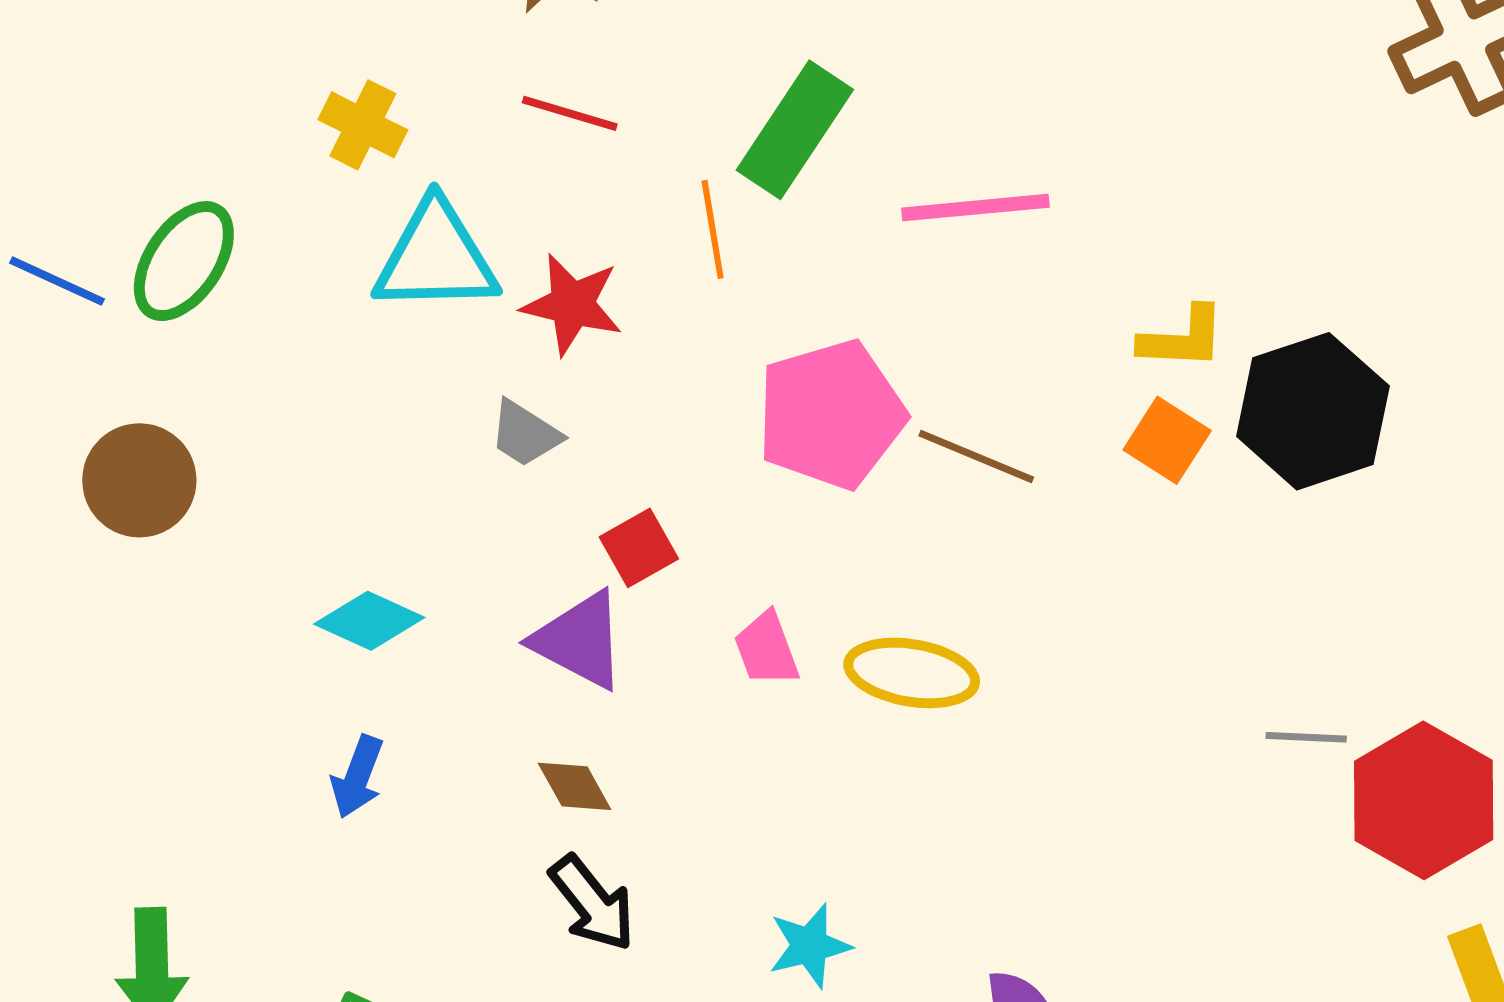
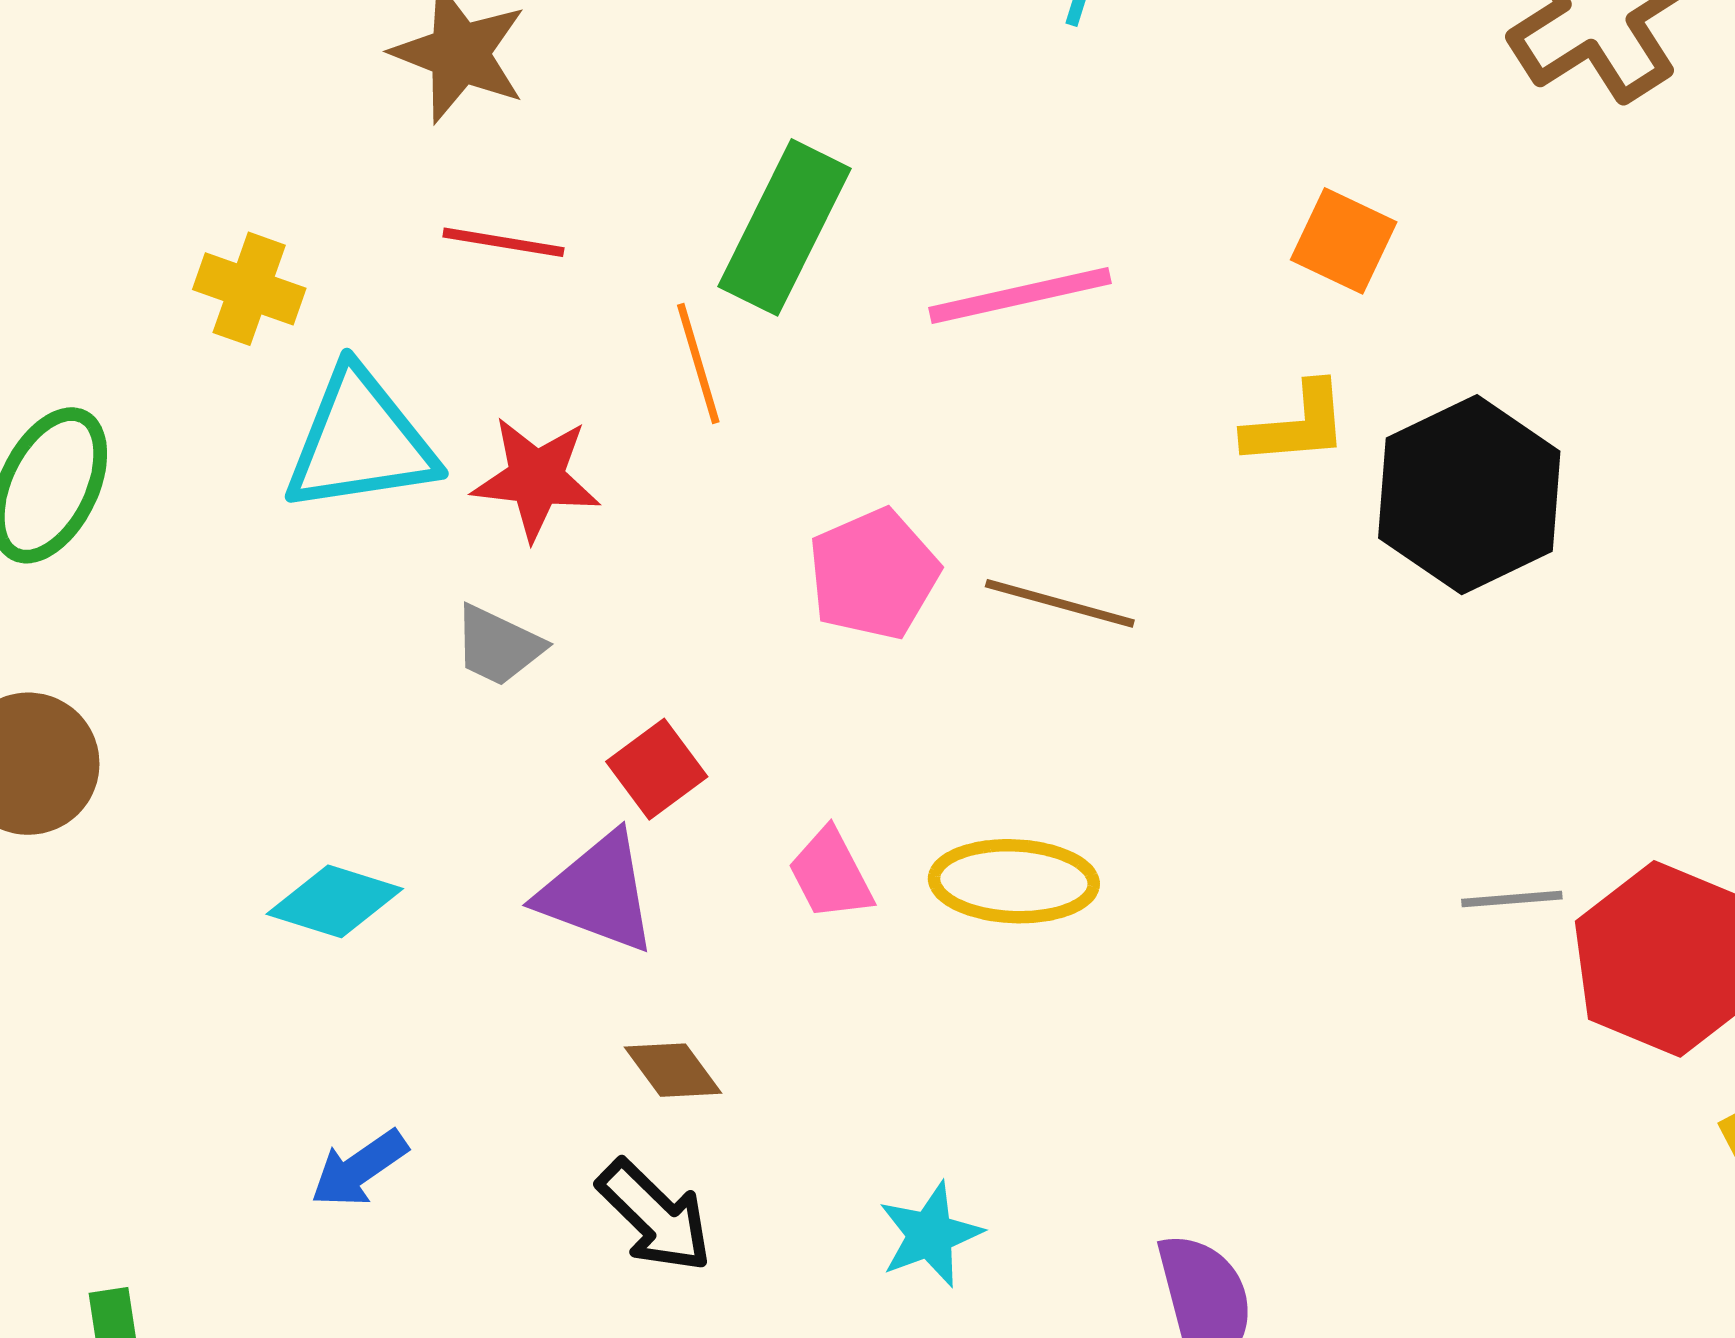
pink pentagon: (831, 415) -> (874, 574), size x0.7
orange square: (1167, 440) -> (1344, 241), moved
blue arrow: (357, 777) -> (359, 1169), moved, turned 42
brown diamond: (575, 786) -> (673, 1070), moved

